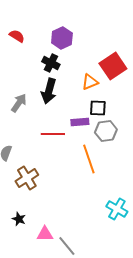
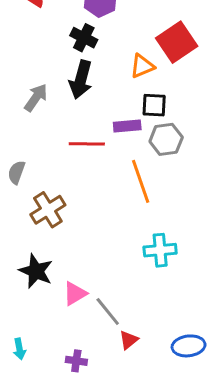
cyan cross: (117, 209) -> (160, 250), moved, turned -35
black star: (19, 219) -> (36, 271), size x1.6
pink triangle: (45, 234) -> (75, 294), turned -30

